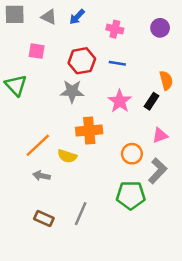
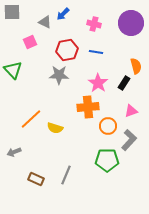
gray triangle: (49, 17) -> (45, 22), moved
purple circle: (160, 28) -> (131, 23), size x1.6
pink square: (37, 51) -> (30, 42), turned -32
orange cross: (89, 130) -> (88, 107), moved
gray arrow: (42, 176) -> (14, 152), moved, turned -32

